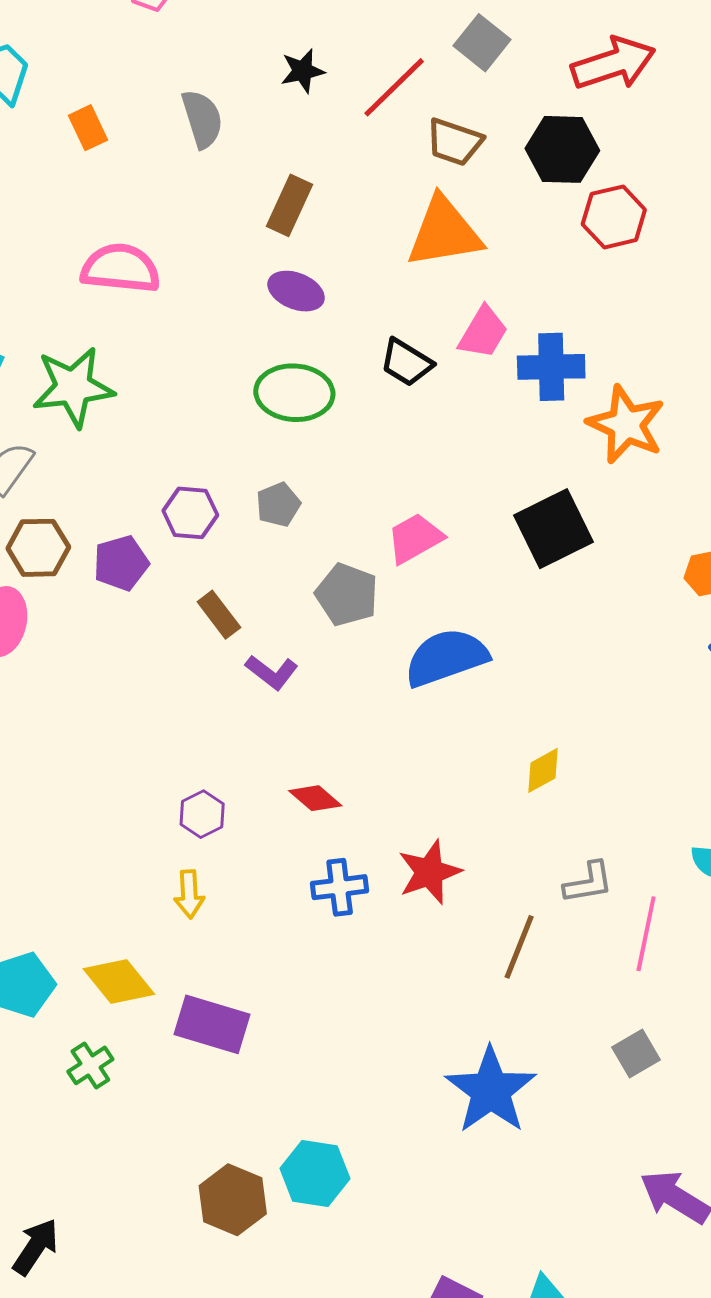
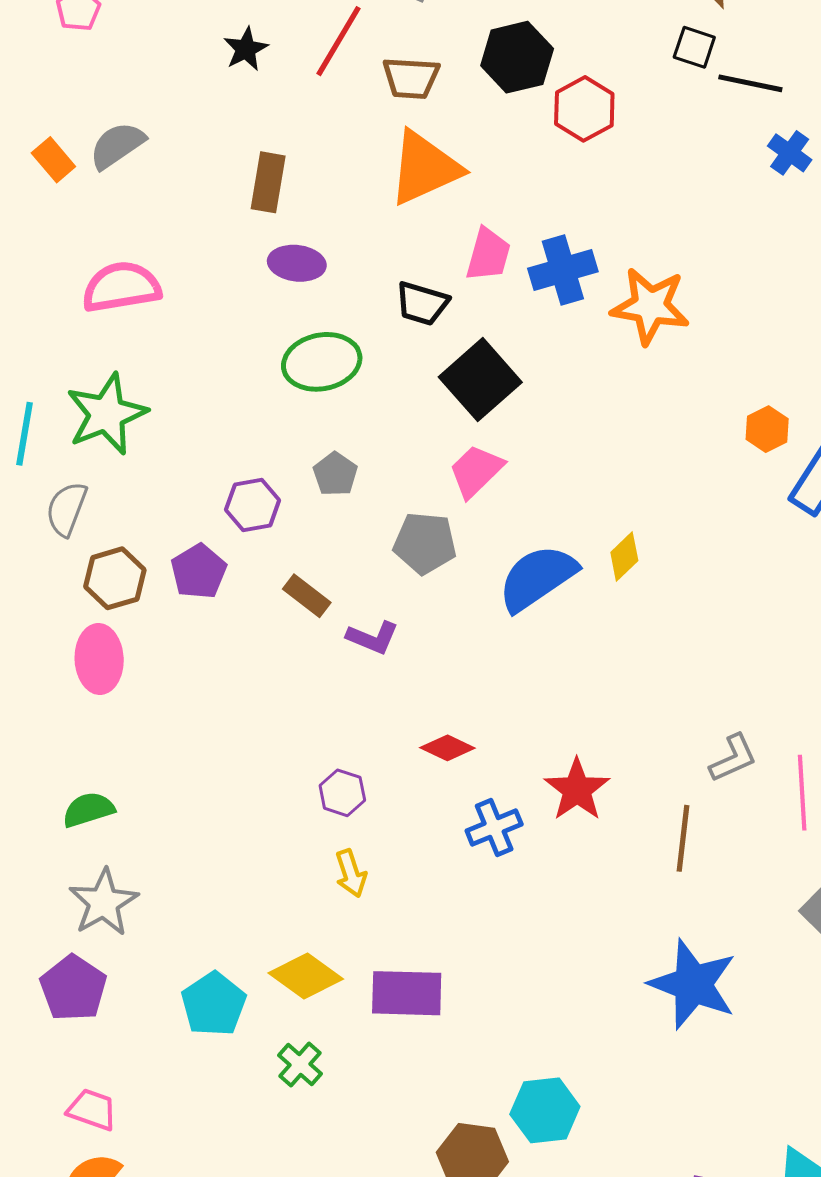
gray semicircle: (202, 119) -> (117, 145), moved, turned -92
black square: (553, 529) -> (480, 380), moved
yellow diamond: (543, 770) -> (624, 557), moved

